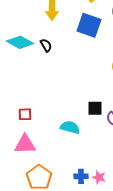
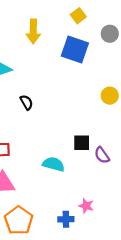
black semicircle: (46, 45) -> (27, 102), moved
pink star: (99, 177) -> (86, 206), moved

